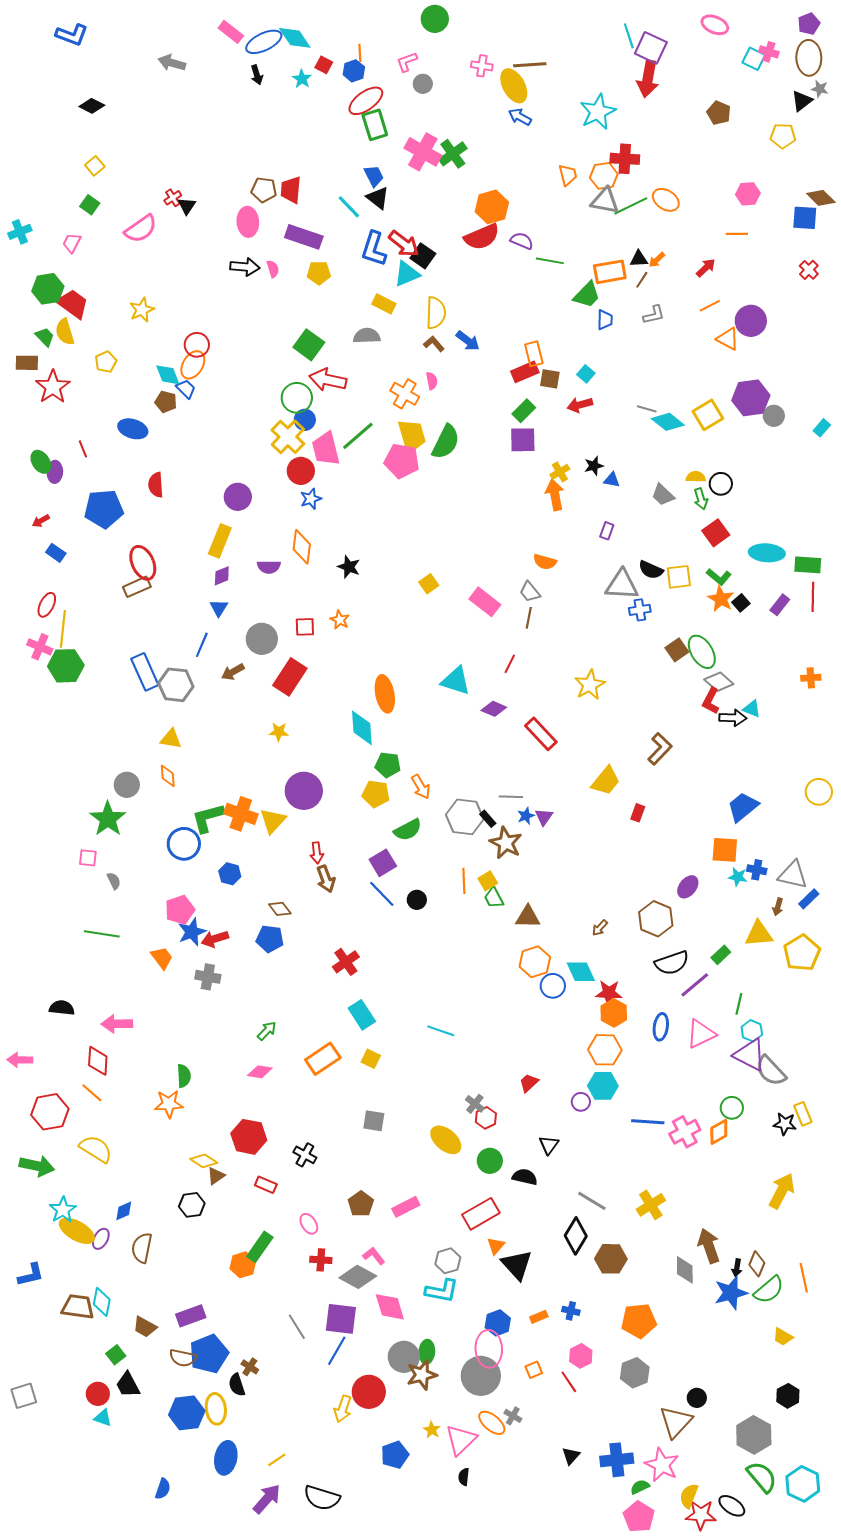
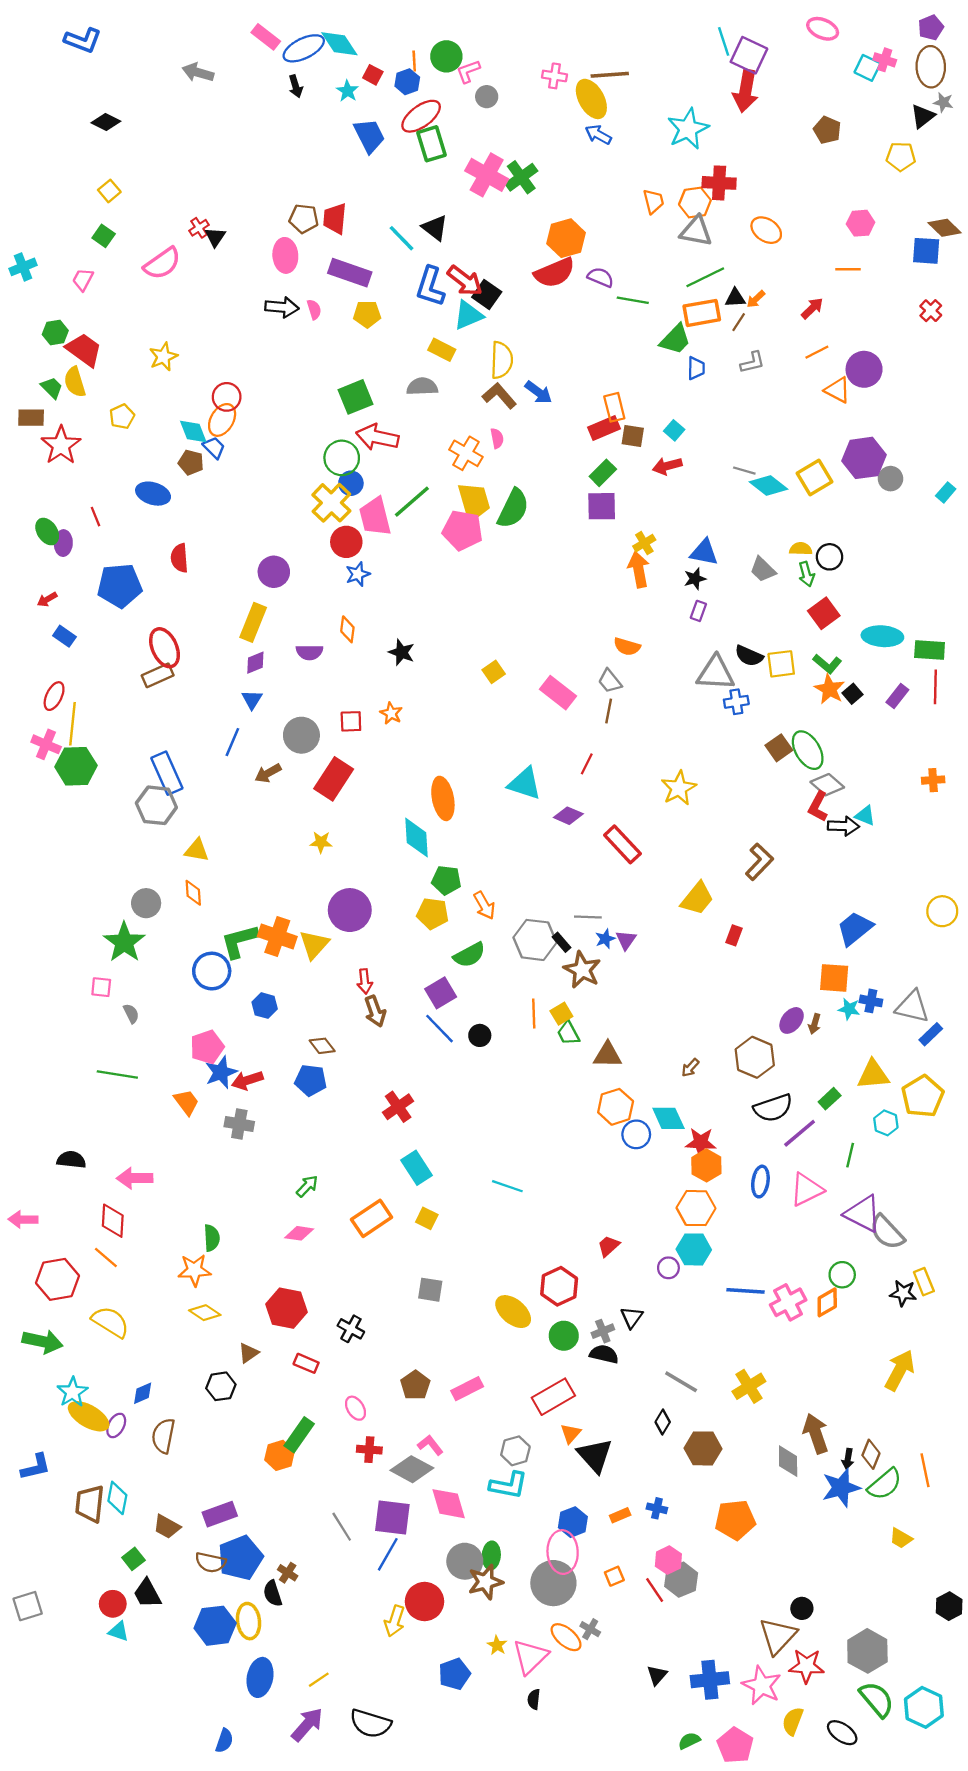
green circle: (435, 19) -> (446, 56), moved
blue trapezoid: (374, 176) -> (369, 136), moved, size x1.4
green line: (631, 206) -> (705, 277), moved
green hexagon: (48, 289) -> (55, 332), size x0.7
brown L-shape: (434, 344) -> (499, 396), size x1.4
green square: (309, 345) -> (356, 397), turned 32
black star: (594, 466) -> (695, 579), moved
blue triangle: (612, 480) -> (704, 552), size x1.5
orange diamond: (302, 547) -> (347, 629), size x0.7
gray hexagon: (176, 685) -> (156, 805), moved
brown arrow: (778, 907) -> (815, 1024), moved
cyan hexagon: (752, 1031) -> (886, 1123), moved
gray cross: (475, 1104) -> (603, 1331), moved, turned 30
red hexagon: (486, 1118) -> (559, 1286), size x1.5
yellow diamond: (204, 1161) -> (205, 1313), moved
black diamond: (576, 1236) -> (663, 1422), size x0.6
brown trapezoid: (78, 1307) -> (90, 1504), turned -92
gray hexagon: (635, 1373) -> (681, 1580), moved
black hexagon: (788, 1396) -> (949, 1606), moved
green semicircle: (640, 1487) -> (689, 1741), moved
blue semicircle: (163, 1489) -> (224, 1741), moved
red star: (701, 1515) -> (806, 1666), moved

